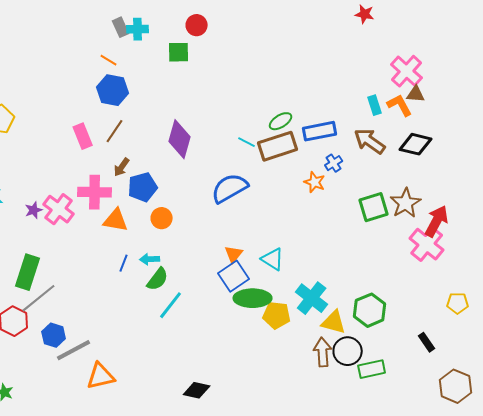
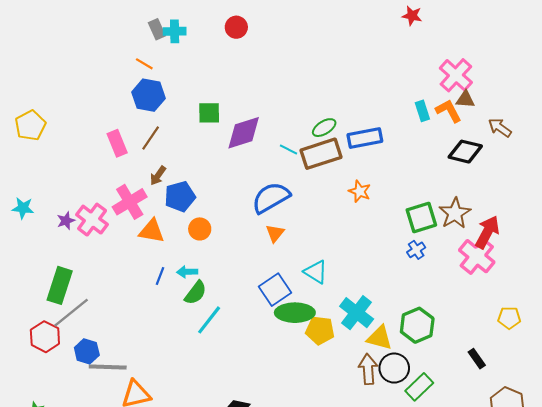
green square: (179, 52) -> (209, 113), moved
purple diamond: (180, 139) -> (244, 133), moved, turned 57
brown arrow: (370, 141) -> (500, 128), moved, size x0.7
blue cross: (334, 163) -> (416, 250), moved
pink cross: (95, 192) -> (130, 202), turned -32
orange triangle: (234, 254) -> (275, 233), moved
gray line: (74, 350) -> (108, 367), turned 30
green rectangle: (372, 369) -> (419, 387), turned -32

